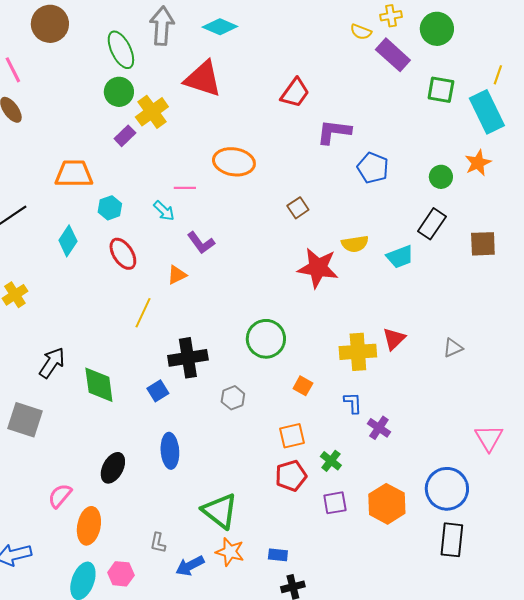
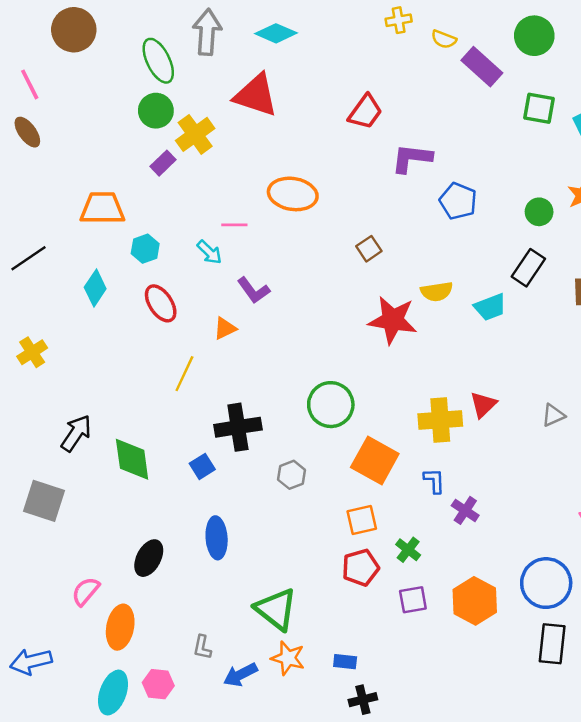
yellow cross: (391, 16) -> (399, 20), moved
orange square: (303, 386) -> (375, 460), size x2.0

